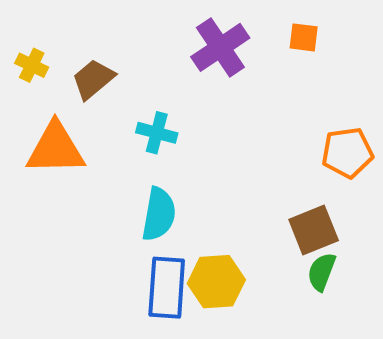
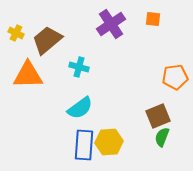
brown trapezoid: (93, 79) -> (47, 40), size x1.4
cyan semicircle: (159, 214) -> (80, 108), turned 44

